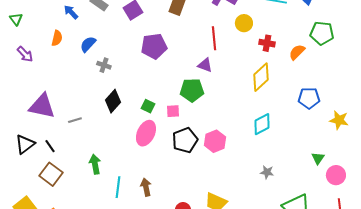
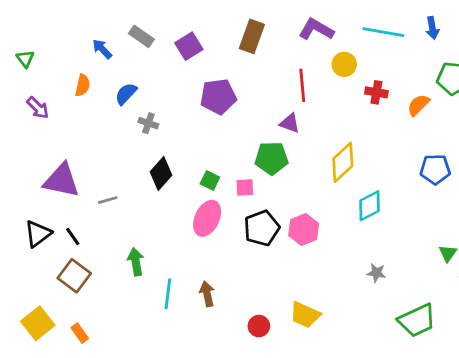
yellow diamond: (261, 77) -> (343, 162), moved

